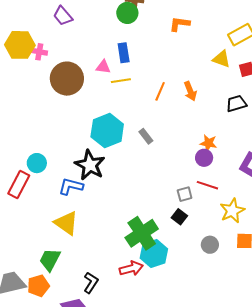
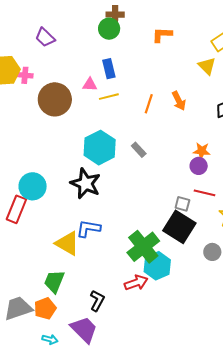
yellow triangle: (221, 59) -> (207, 66), turned 30
cyan circle: (37, 163) -> (33, 186), size x1.4
blue L-shape: (71, 186) -> (88, 229), moved
gray square: (185, 194) -> (182, 204), turned 35
black square: (179, 217) -> (179, 227), size x2.0

